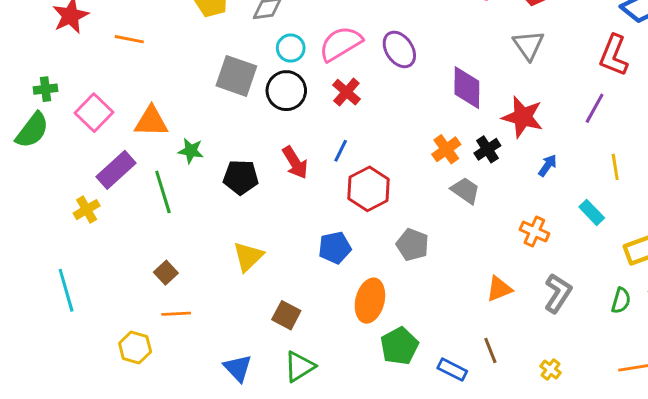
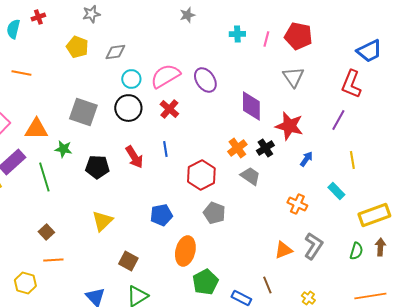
gray square: (236, 76) -> (83, 112), moved
blue line: (341, 151) -> (165, 149), turned -35
red hexagon: (368, 189) -> (201, 175), moved
orange triangle: (499, 289) -> (283, 250), moved

